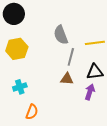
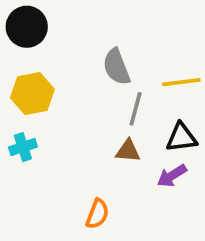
cyan cross: (20, 87) -> (23, 147), moved
purple arrow: (90, 92) -> (172, 176), turned -140
orange semicircle: (32, 112) -> (97, 214), moved

